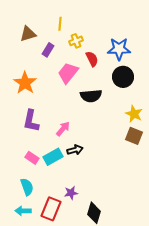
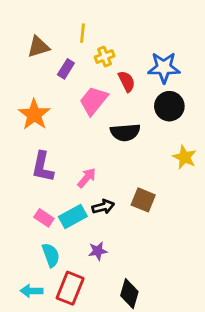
brown square: (134, 136) -> (143, 200), moved
cyan semicircle: (27, 187) -> (51, 255), moved
purple star: (71, 193) -> (98, 251), moved

